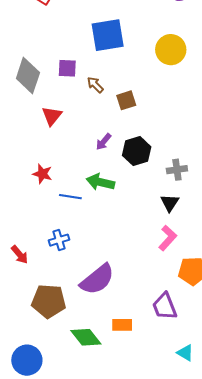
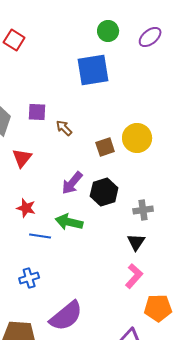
blue square: (108, 35) -> (93, 70), moved
yellow circle: (171, 50) -> (137, 138), moved
brown square: (126, 100) -> (105, 147), moved
purple arrow: (103, 142) -> (72, 183), size x1.4
red star: (42, 174) -> (26, 208), moved

